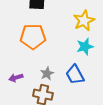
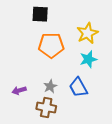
orange pentagon: (33, 37) -> (51, 45), moved

